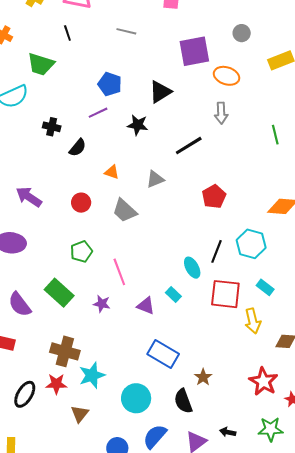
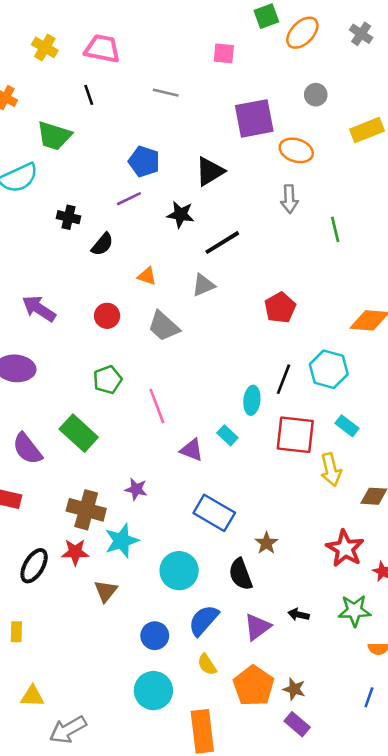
green line: (275, 135) -> (335, 229), moved
black line: (189, 146) -> (222, 243), moved
cyan ellipse: (192, 268) -> (252, 400), turned 35
purple star: (102, 304) -> (136, 489), moved

